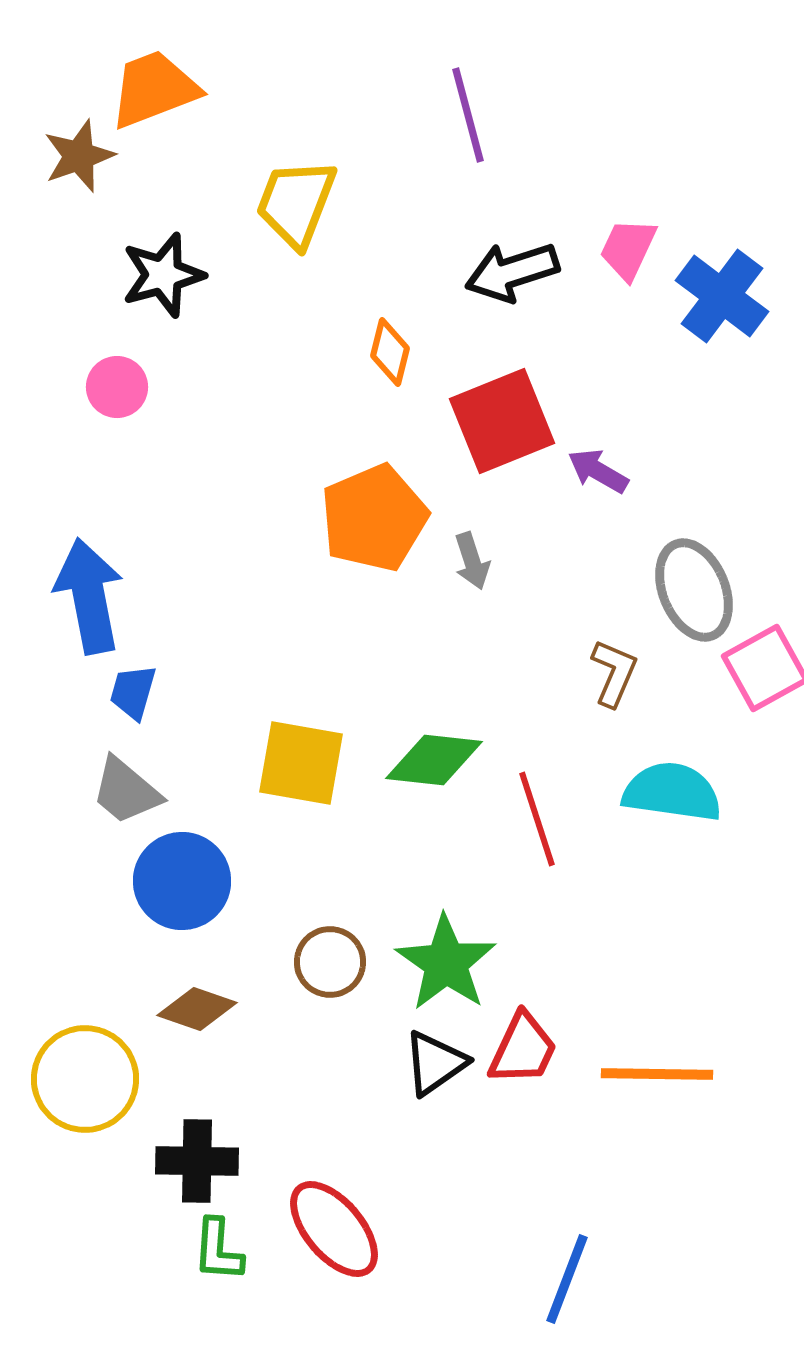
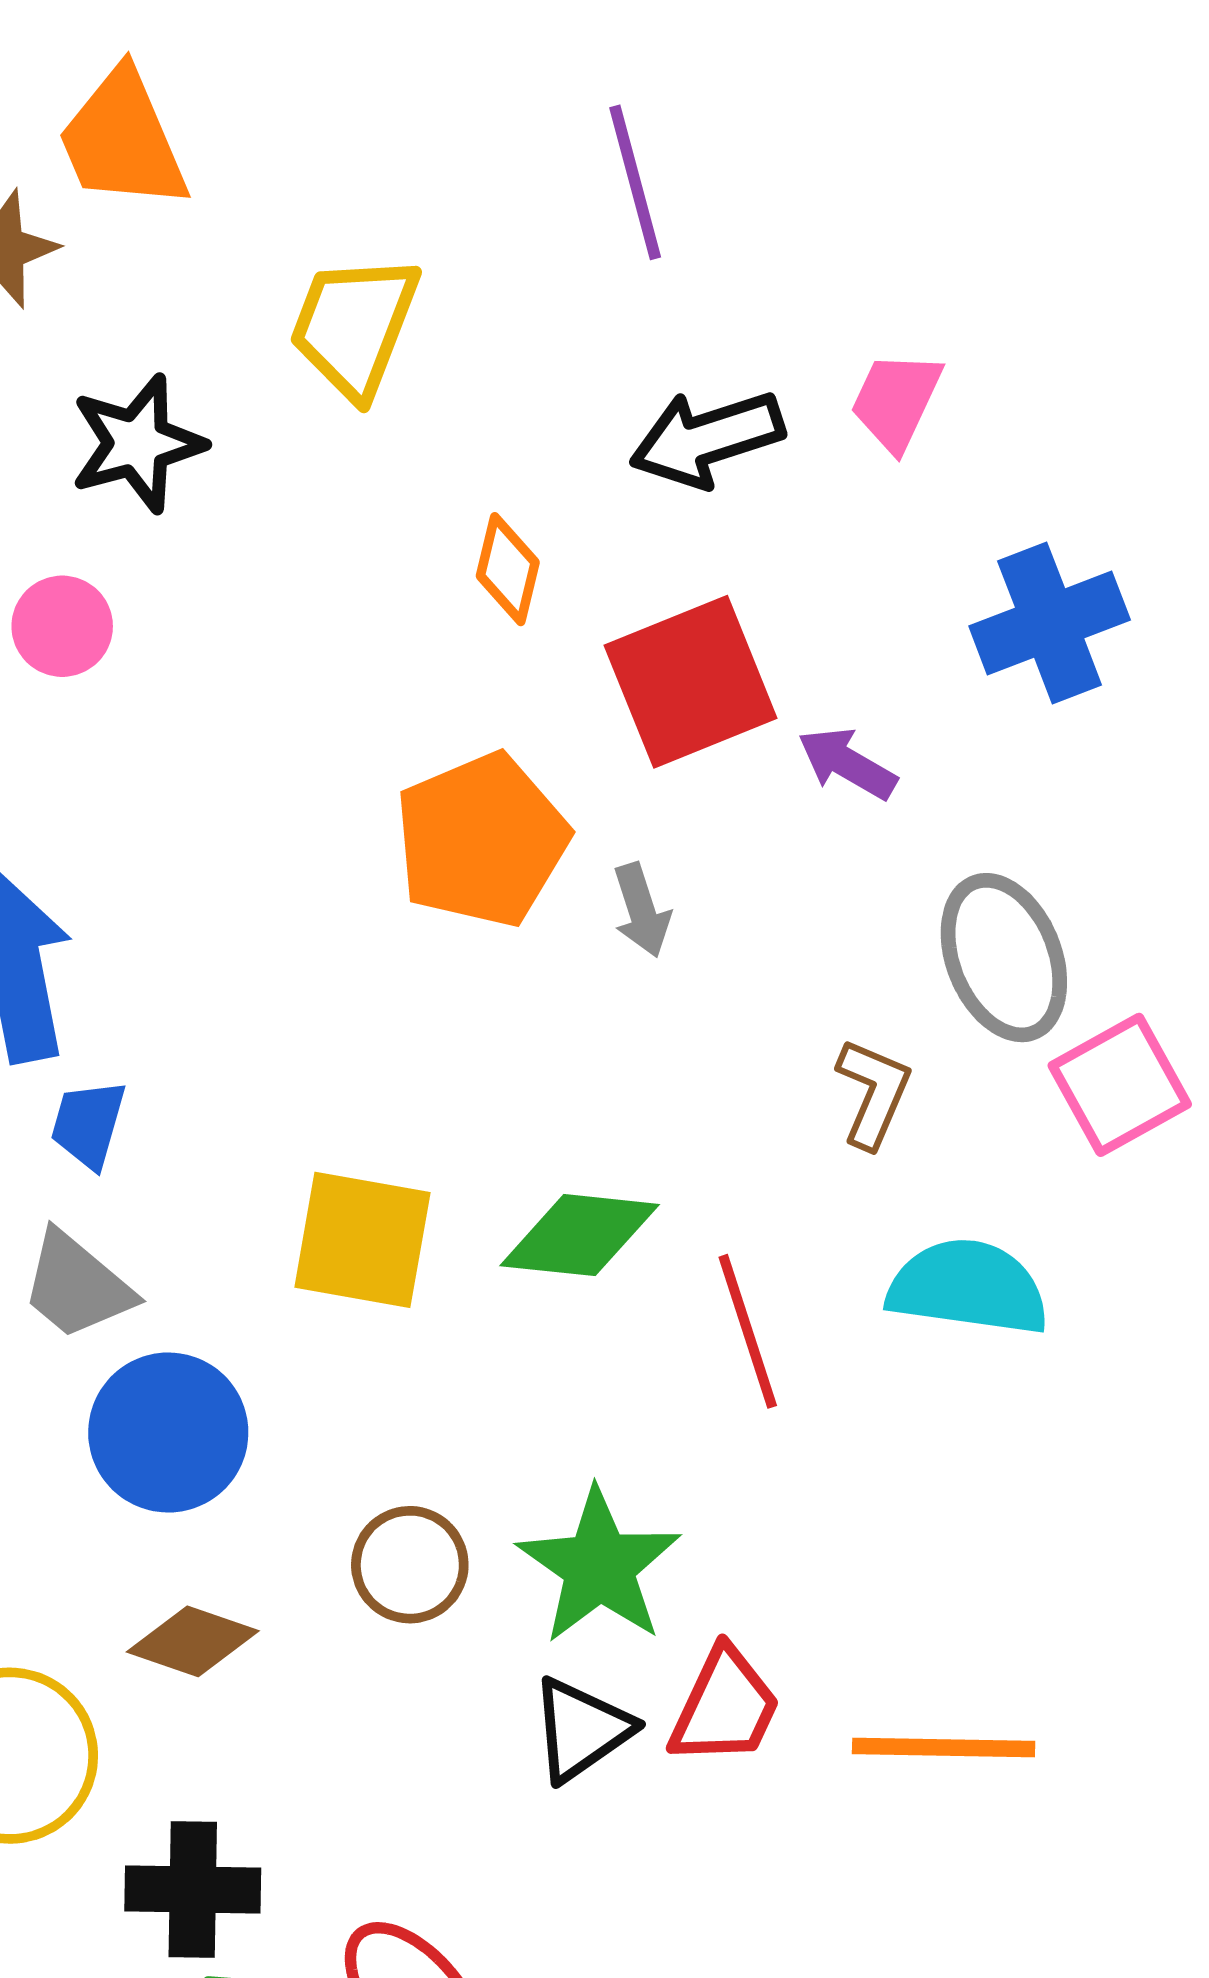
orange trapezoid: (154, 89) -> (123, 140), turned -92
blue cross: (722, 296) -> (1050, 623), moved, turned 32

